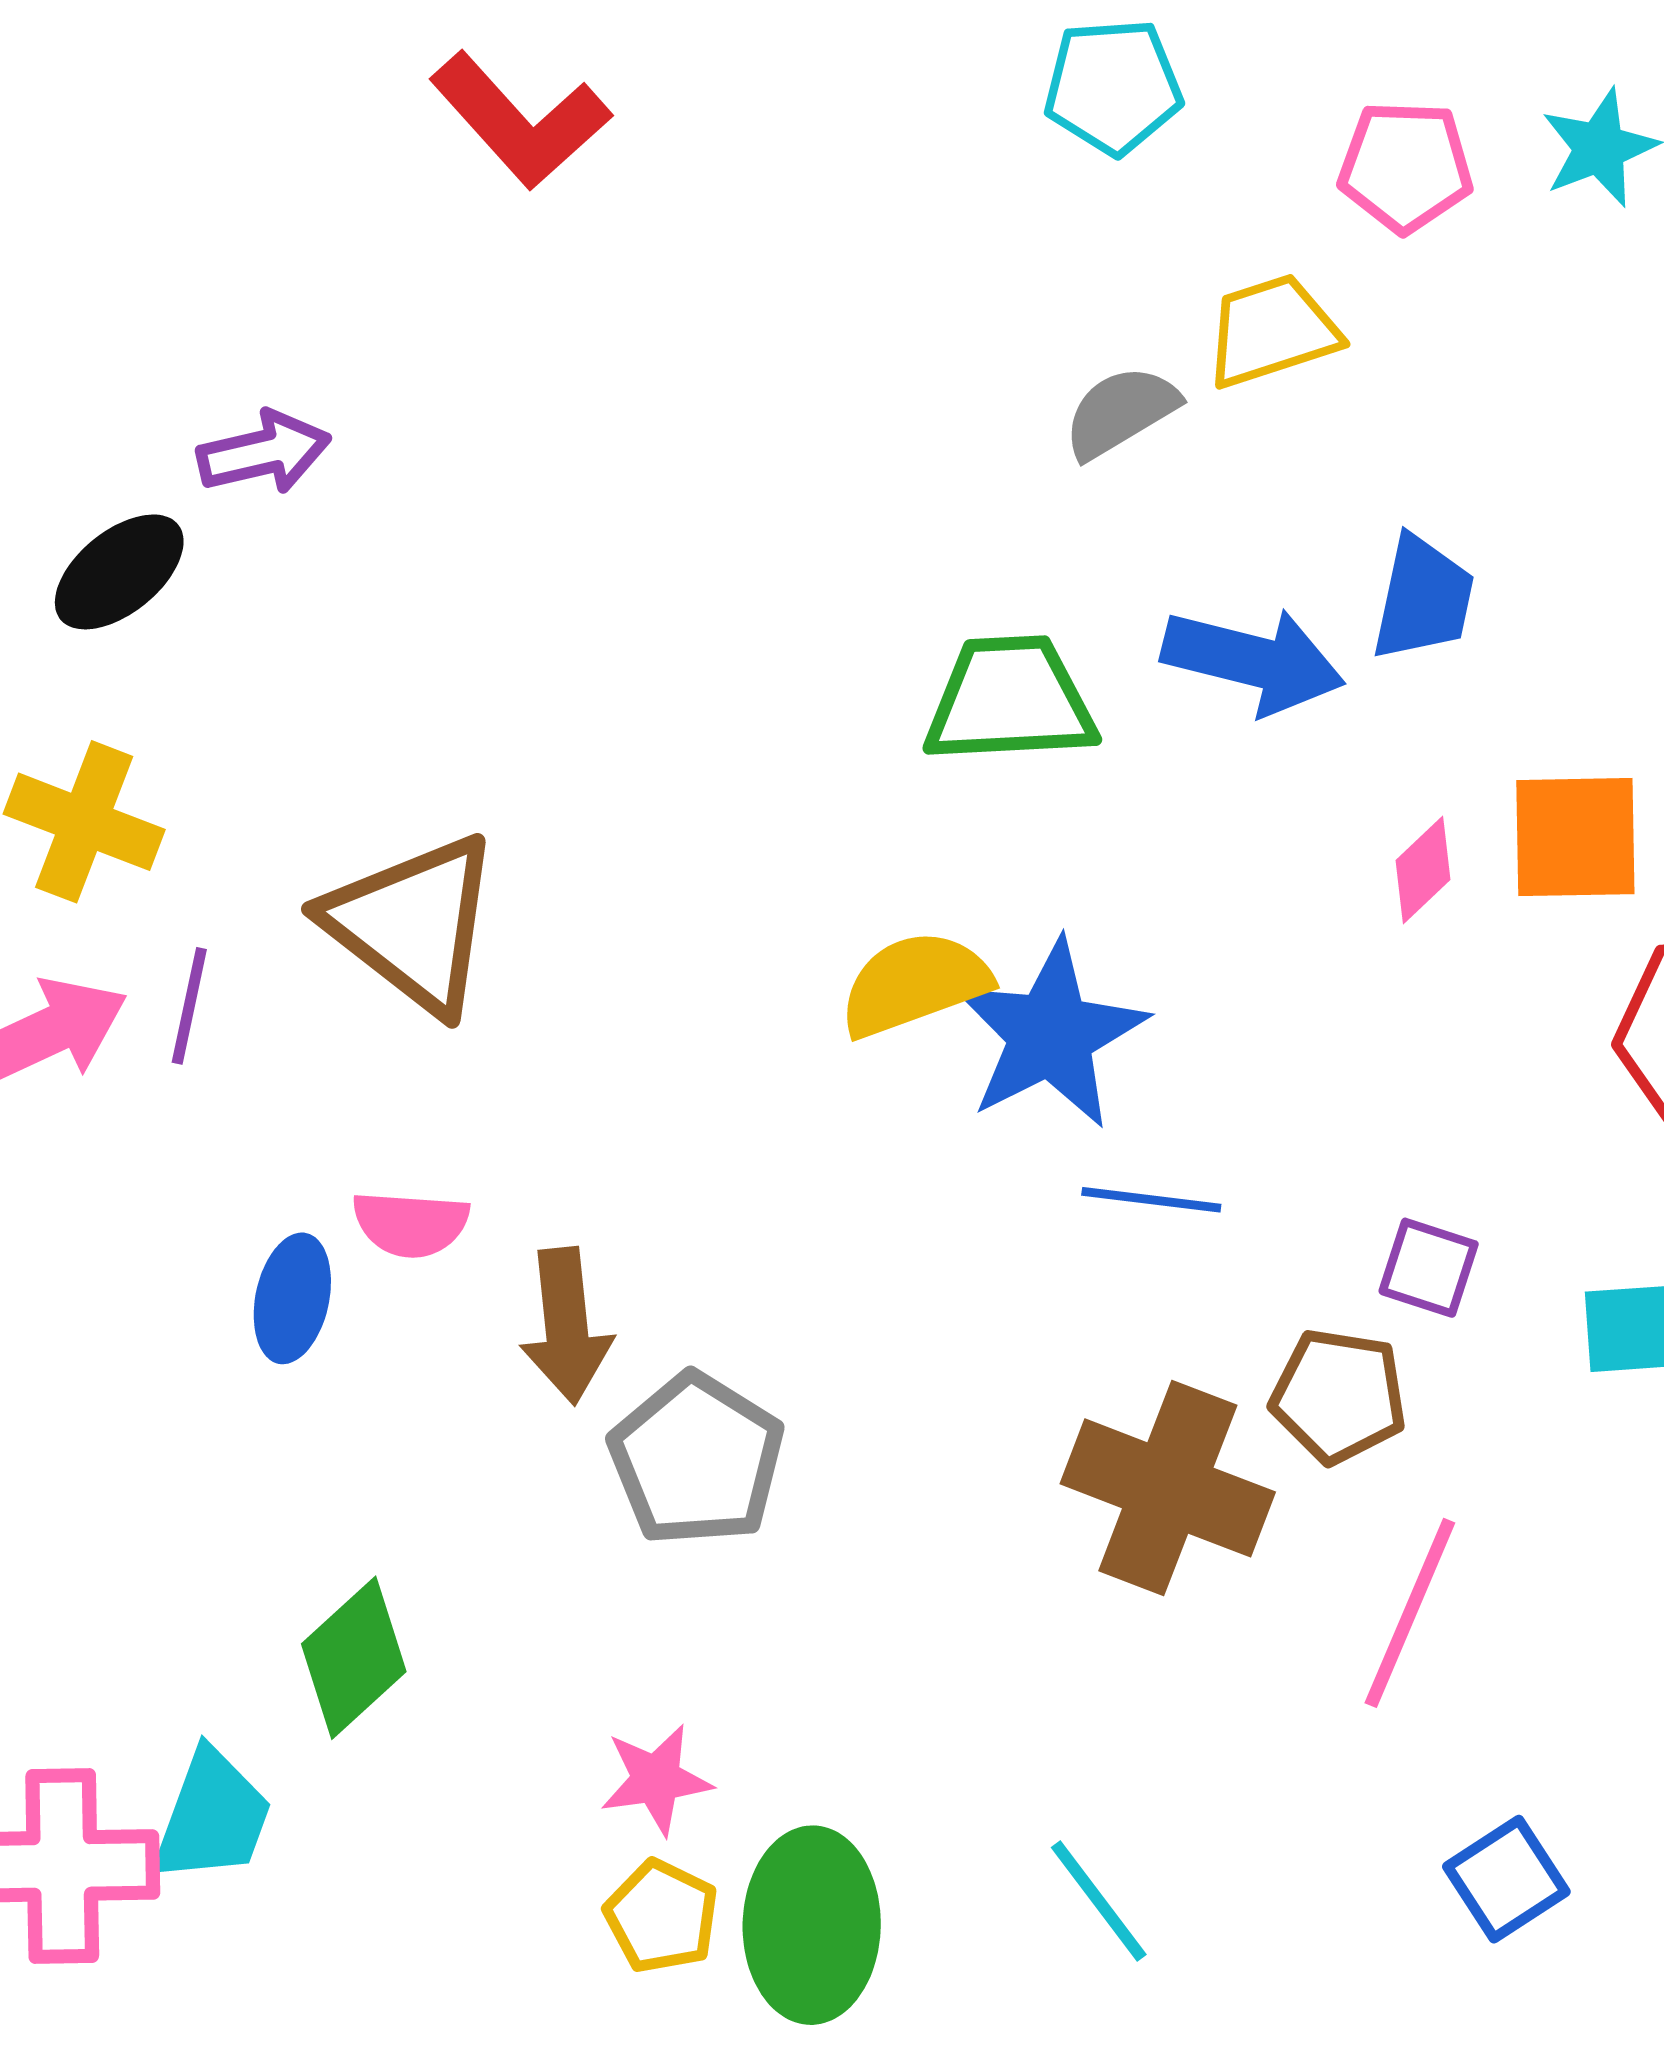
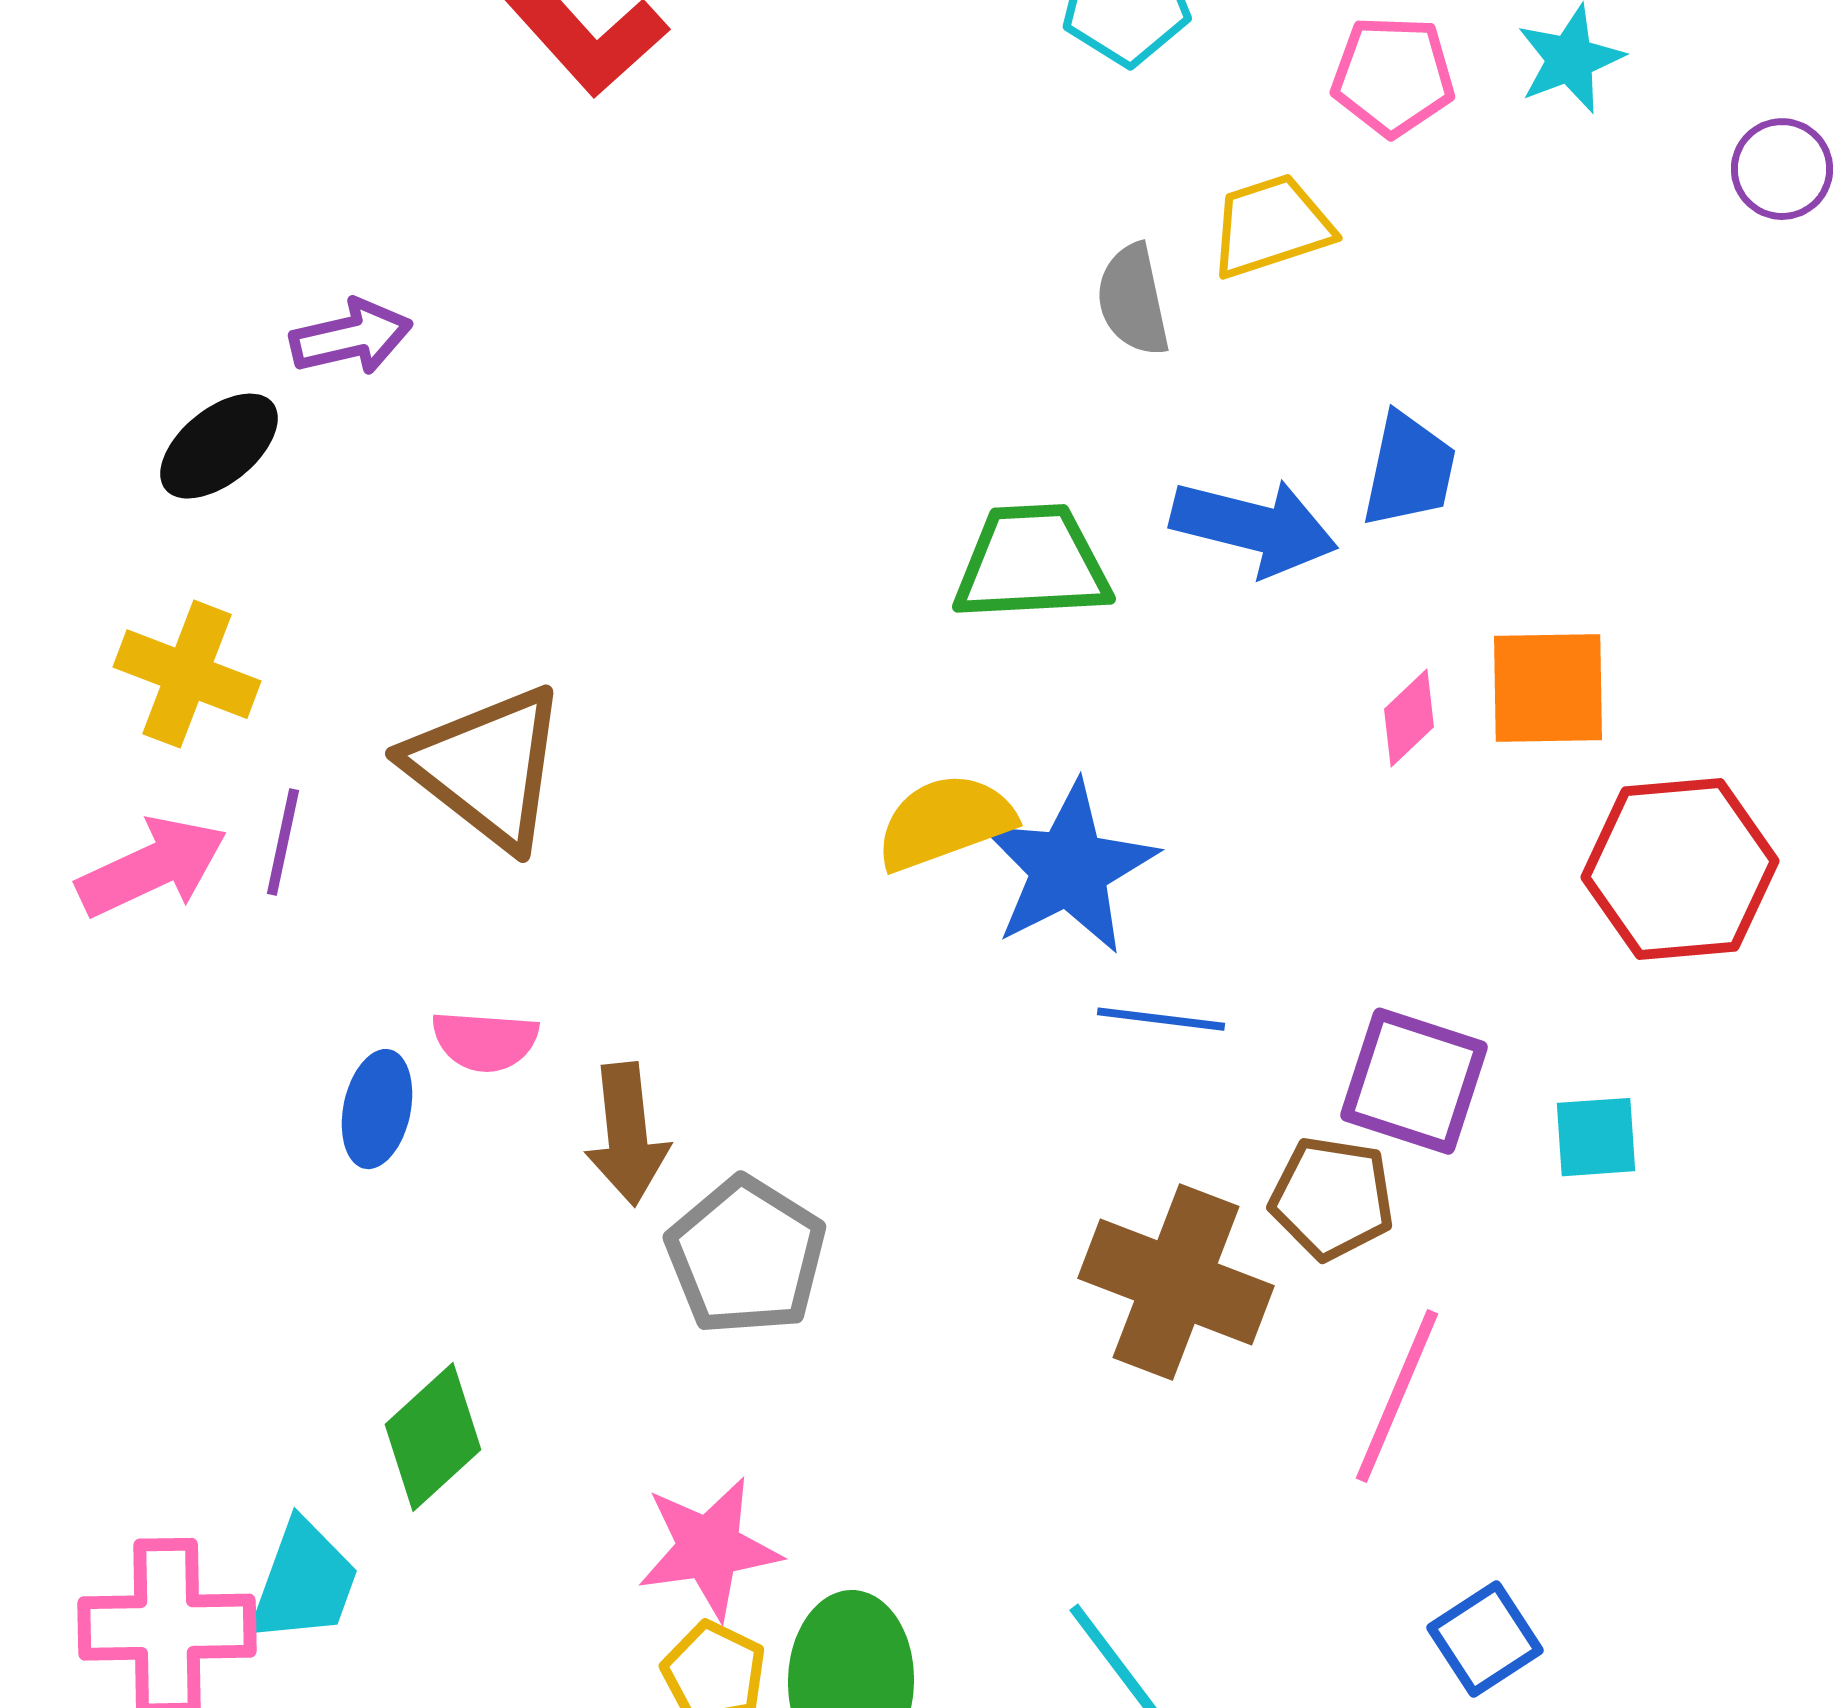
gray semicircle: (1121, 412) -> (1133, 300), turned -71
purple square: (1429, 1268) -> (1414, 1081), size x1.6
pink star: (656, 1779) -> (709, 1548), size x1.4

